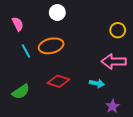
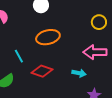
orange ellipse: (51, 46) -> (48, 37), moved
cyan line: (26, 51) -> (19, 56), moved

